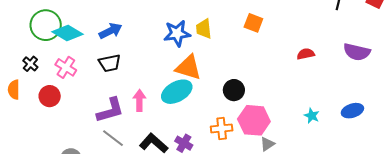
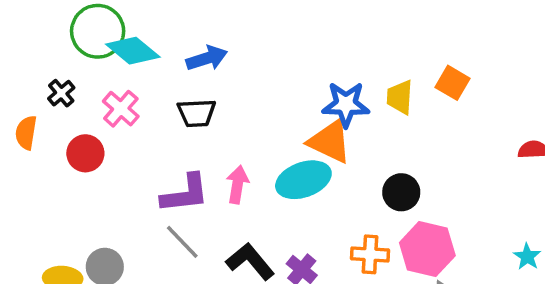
yellow trapezoid: (204, 29) -> (400, 97), moved
blue star: (177, 33) -> (346, 104), moved

